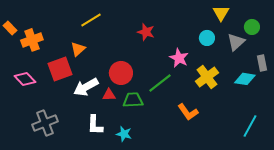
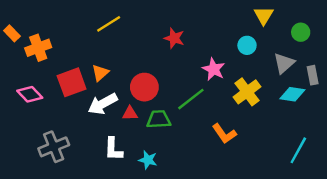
gray triangle: (236, 42) -> (284, 63), moved
orange triangle: (78, 49) -> (100, 73), moved

